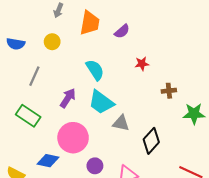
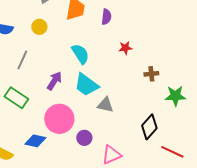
purple semicircle: (122, 31) -> (106, 17), turned -42
black diamond: (151, 141) -> (149, 127), moved
purple circle: (95, 166) -> (84, 138), moved

